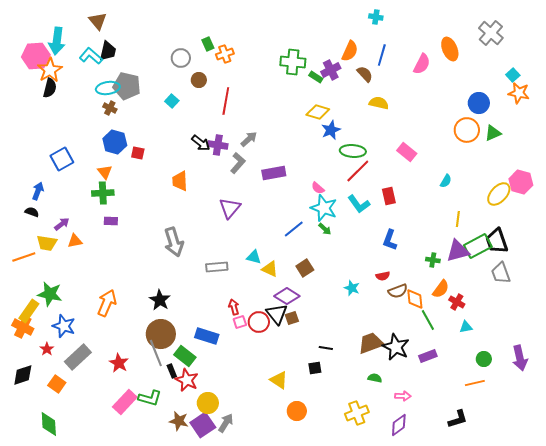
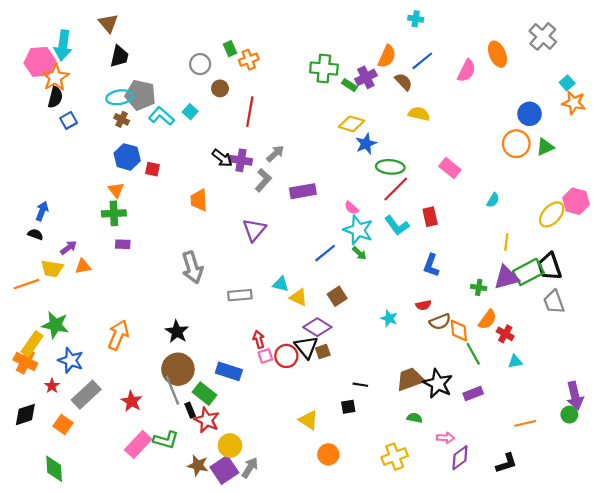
blue line: (382, 55) -> (422, 61), turned 35
cyan L-shape: (91, 56) -> (161, 116), moved
blue square: (62, 159) -> (69, 120), moved, size x0.7
green circle: (484, 359) -> (569, 415), moved
purple diamond: (399, 425) -> (460, 458), moved

